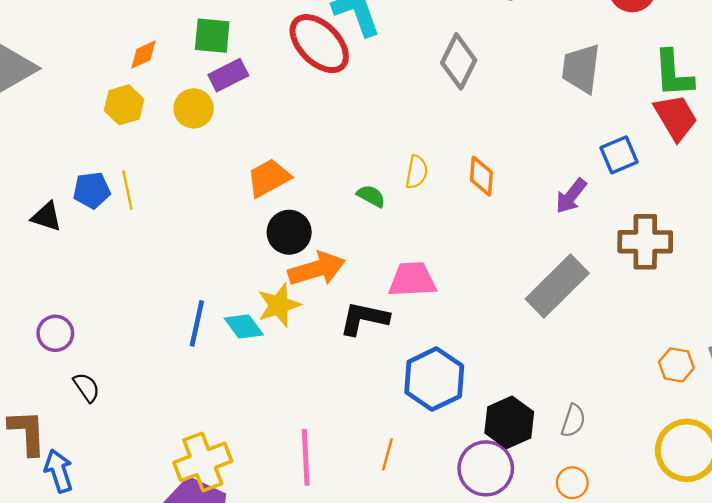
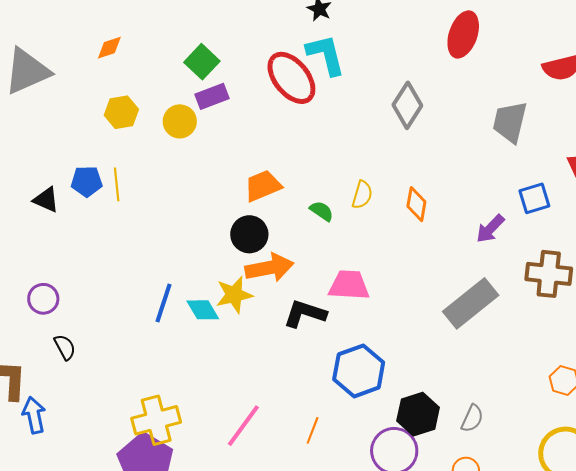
green square: (212, 36) -> (202, 62), turned 32
orange diamond: (143, 55) -> (109, 48), moved
orange trapezoid: (269, 178) -> (263, 186), moved
pink line: (306, 457) -> (243, 426), turned 33

